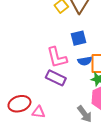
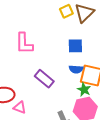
pink L-shape: (57, 57) -> (24, 43), moved

